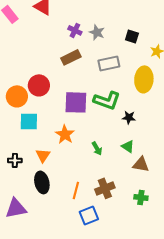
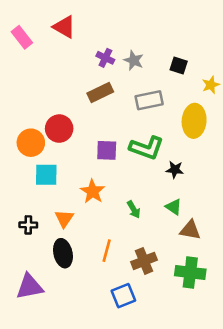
purple square: (76, 102) -> (107, 150), size x0.7
orange line: (76, 190) -> (107, 251), moved
green cross: (141, 197) -> (190, 272), size x1.6

